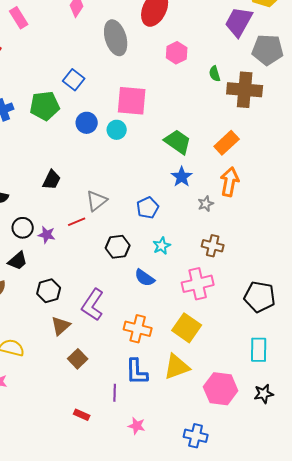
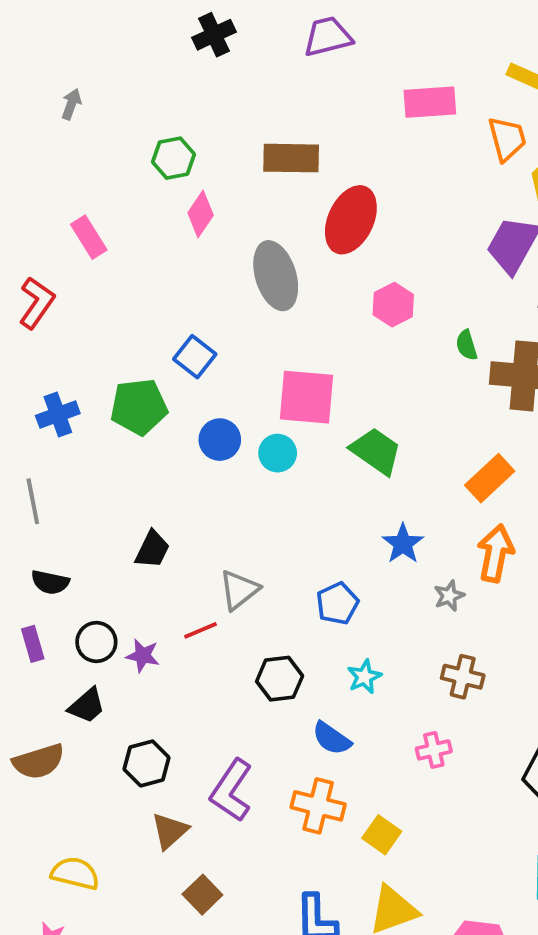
green trapezoid: (178, 142) -> (376, 451), moved
pink cross: (198, 284) -> (434, 750), size x0.6
yellow square: (187, 328) -> (382, 835), moved, size x0.7
orange cross: (138, 329) -> (318, 806), moved

